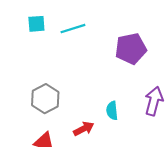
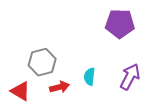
gray hexagon: (45, 99) -> (42, 62), moved

